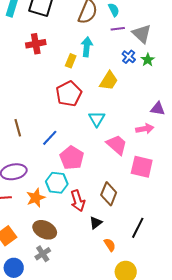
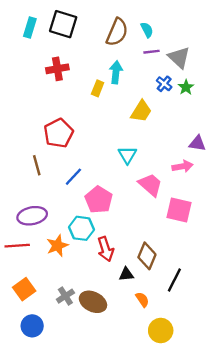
red pentagon: (69, 94) -> (59, 133), moved
brown diamond: (109, 194) -> (147, 256), moved
black triangle: (96, 223) -> (126, 274), turned 32
brown ellipse: (45, 230) -> (93, 302), moved
gray cross: (43, 254) -> (65, 296), moved

